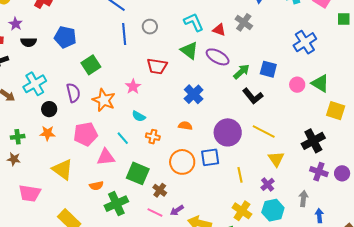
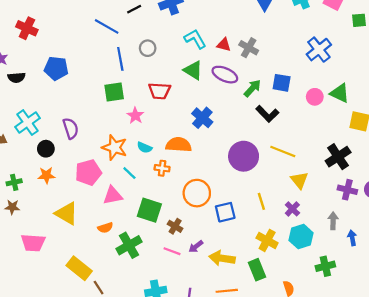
gray cross: (244, 22) -> (249, 48), moved
green square: (91, 65) -> (114, 92), moved, turned 30
orange star: (104, 100) -> (115, 147), moved
orange semicircle: (185, 126) -> (179, 145), moved, size x1.6
blue square: (210, 157) -> (225, 212), moved

